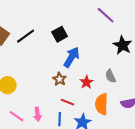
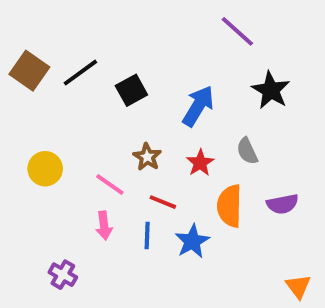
black square: (60, 34) -> (131, 90), moved
blue arrow: (72, 57) -> (198, 106), moved
pink line: (17, 116) -> (110, 184), moved

